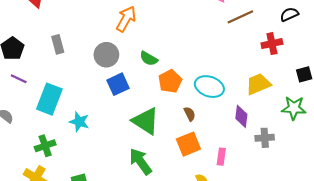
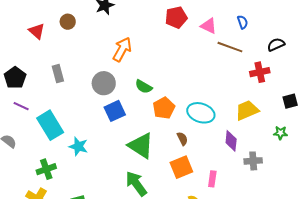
brown line: (240, 17) -> (230, 47), turned 45
cyan rectangle: (49, 99) -> (50, 125), turned -52
green star: (294, 108) -> (280, 133), size x0.6

